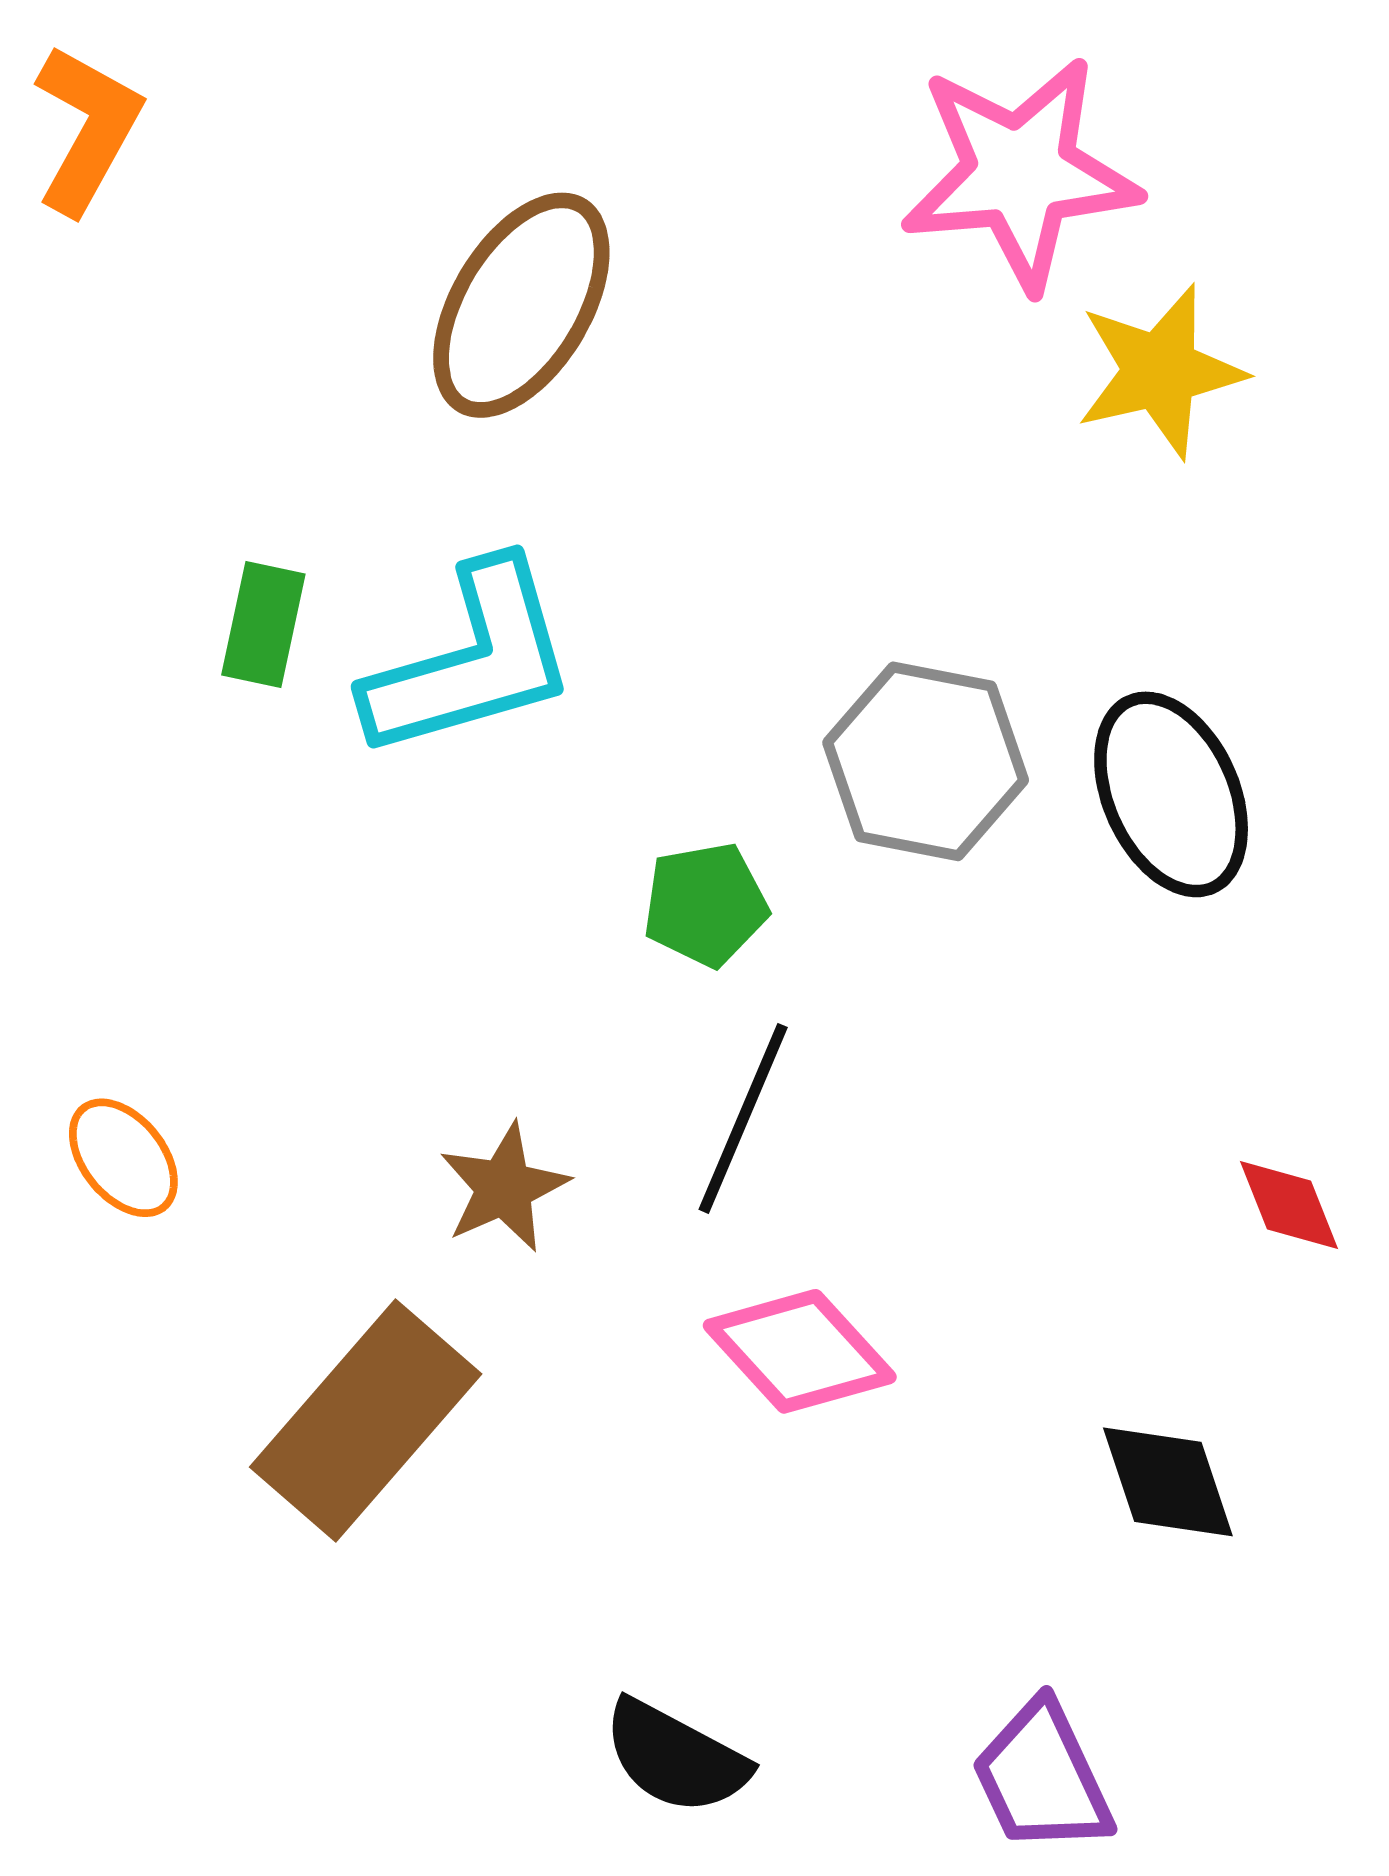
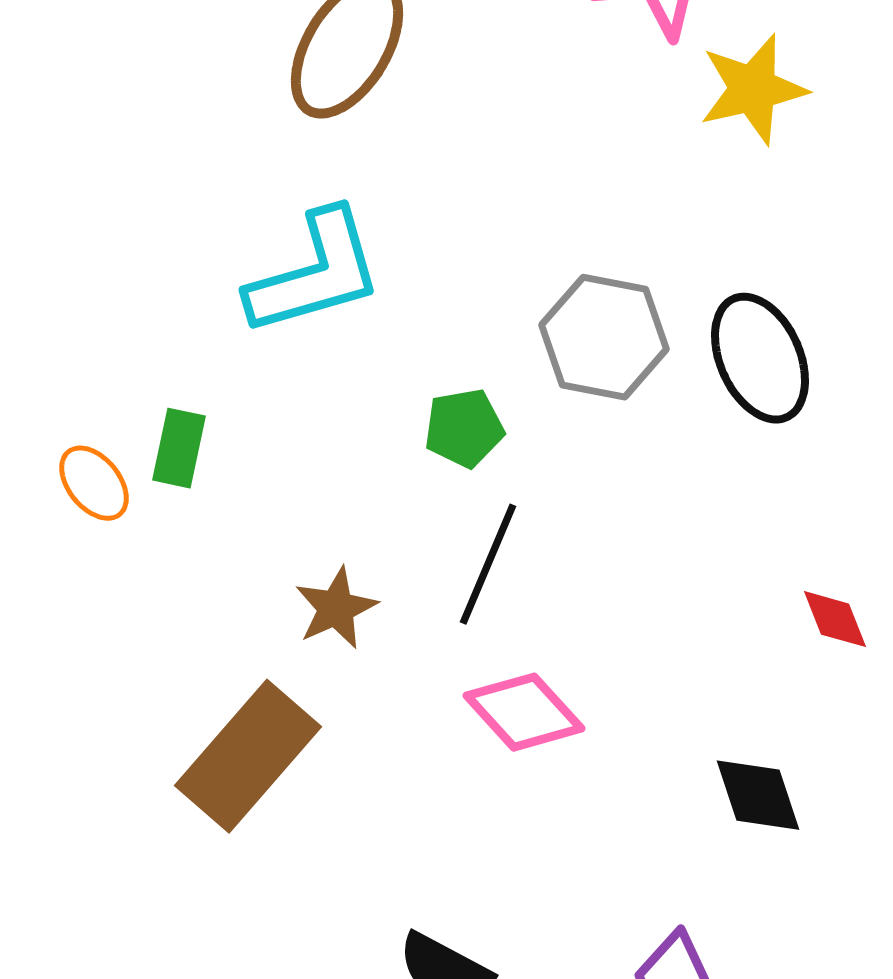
green rectangle: (263, 625) -> (179, 448), moved
orange ellipse: (123, 1158) -> (94, 483), moved

